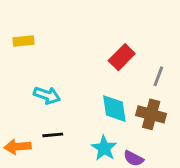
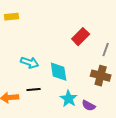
yellow rectangle: (23, 41) -> (12, 17), moved
cyan diamond: (114, 109) -> (59, 72), moved

